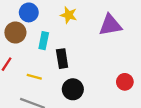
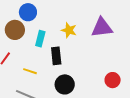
yellow star: (69, 15) -> (69, 30), moved

